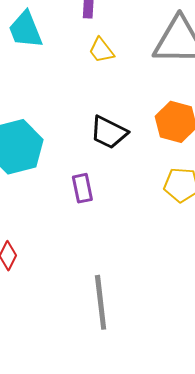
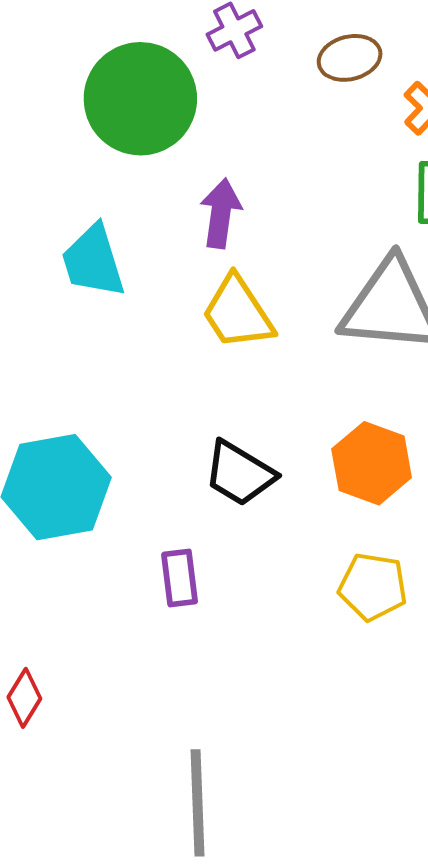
yellow trapezoid: (101, 50) -> (238, 313), size x1.5

